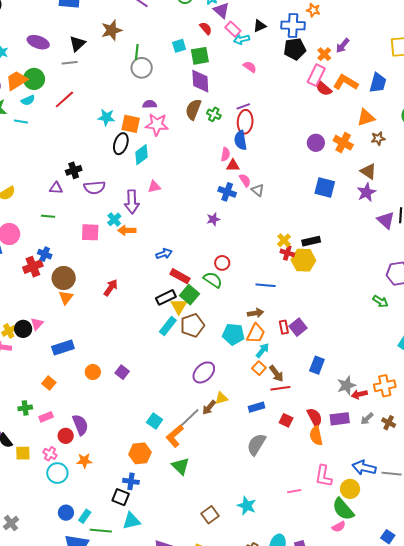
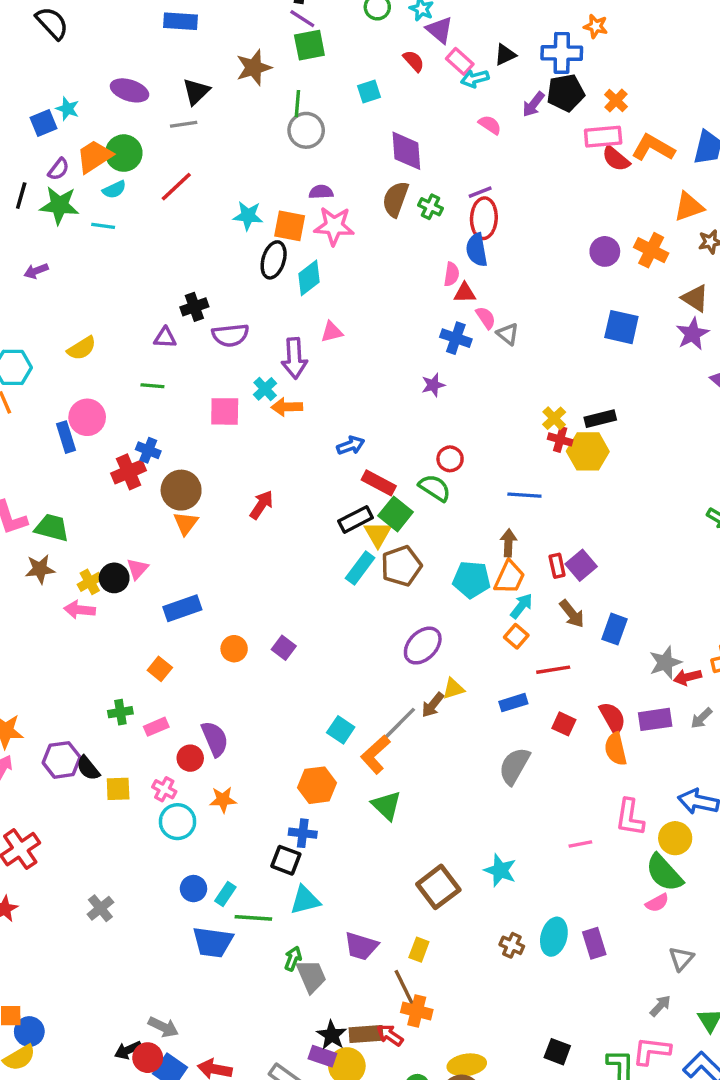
purple arrow: (343, 46) -> (533, 104), moved
green square: (200, 56) -> (309, 45), moved
pink rectangle: (316, 75) -> (603, 137), turned 60
brown arrow: (256, 313) -> (508, 543), turned -77
brown arrow: (276, 374) -> (572, 614), moved
brown square: (210, 515) -> (438, 887), size x1.4

